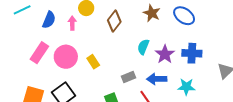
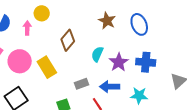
blue ellipse: (184, 16) -> (139, 24), turned 30
brown diamond: (114, 21) -> (68, 40), moved
yellow rectangle: (93, 62) -> (47, 67), size x1.5

